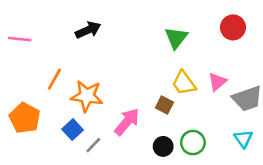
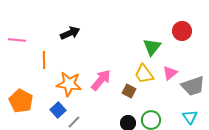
green triangle: (176, 38) -> (152, 47), moved
orange line: (54, 79) -> (44, 60), moved, turned -30
pink arrow: (127, 122) -> (101, 80), moved

